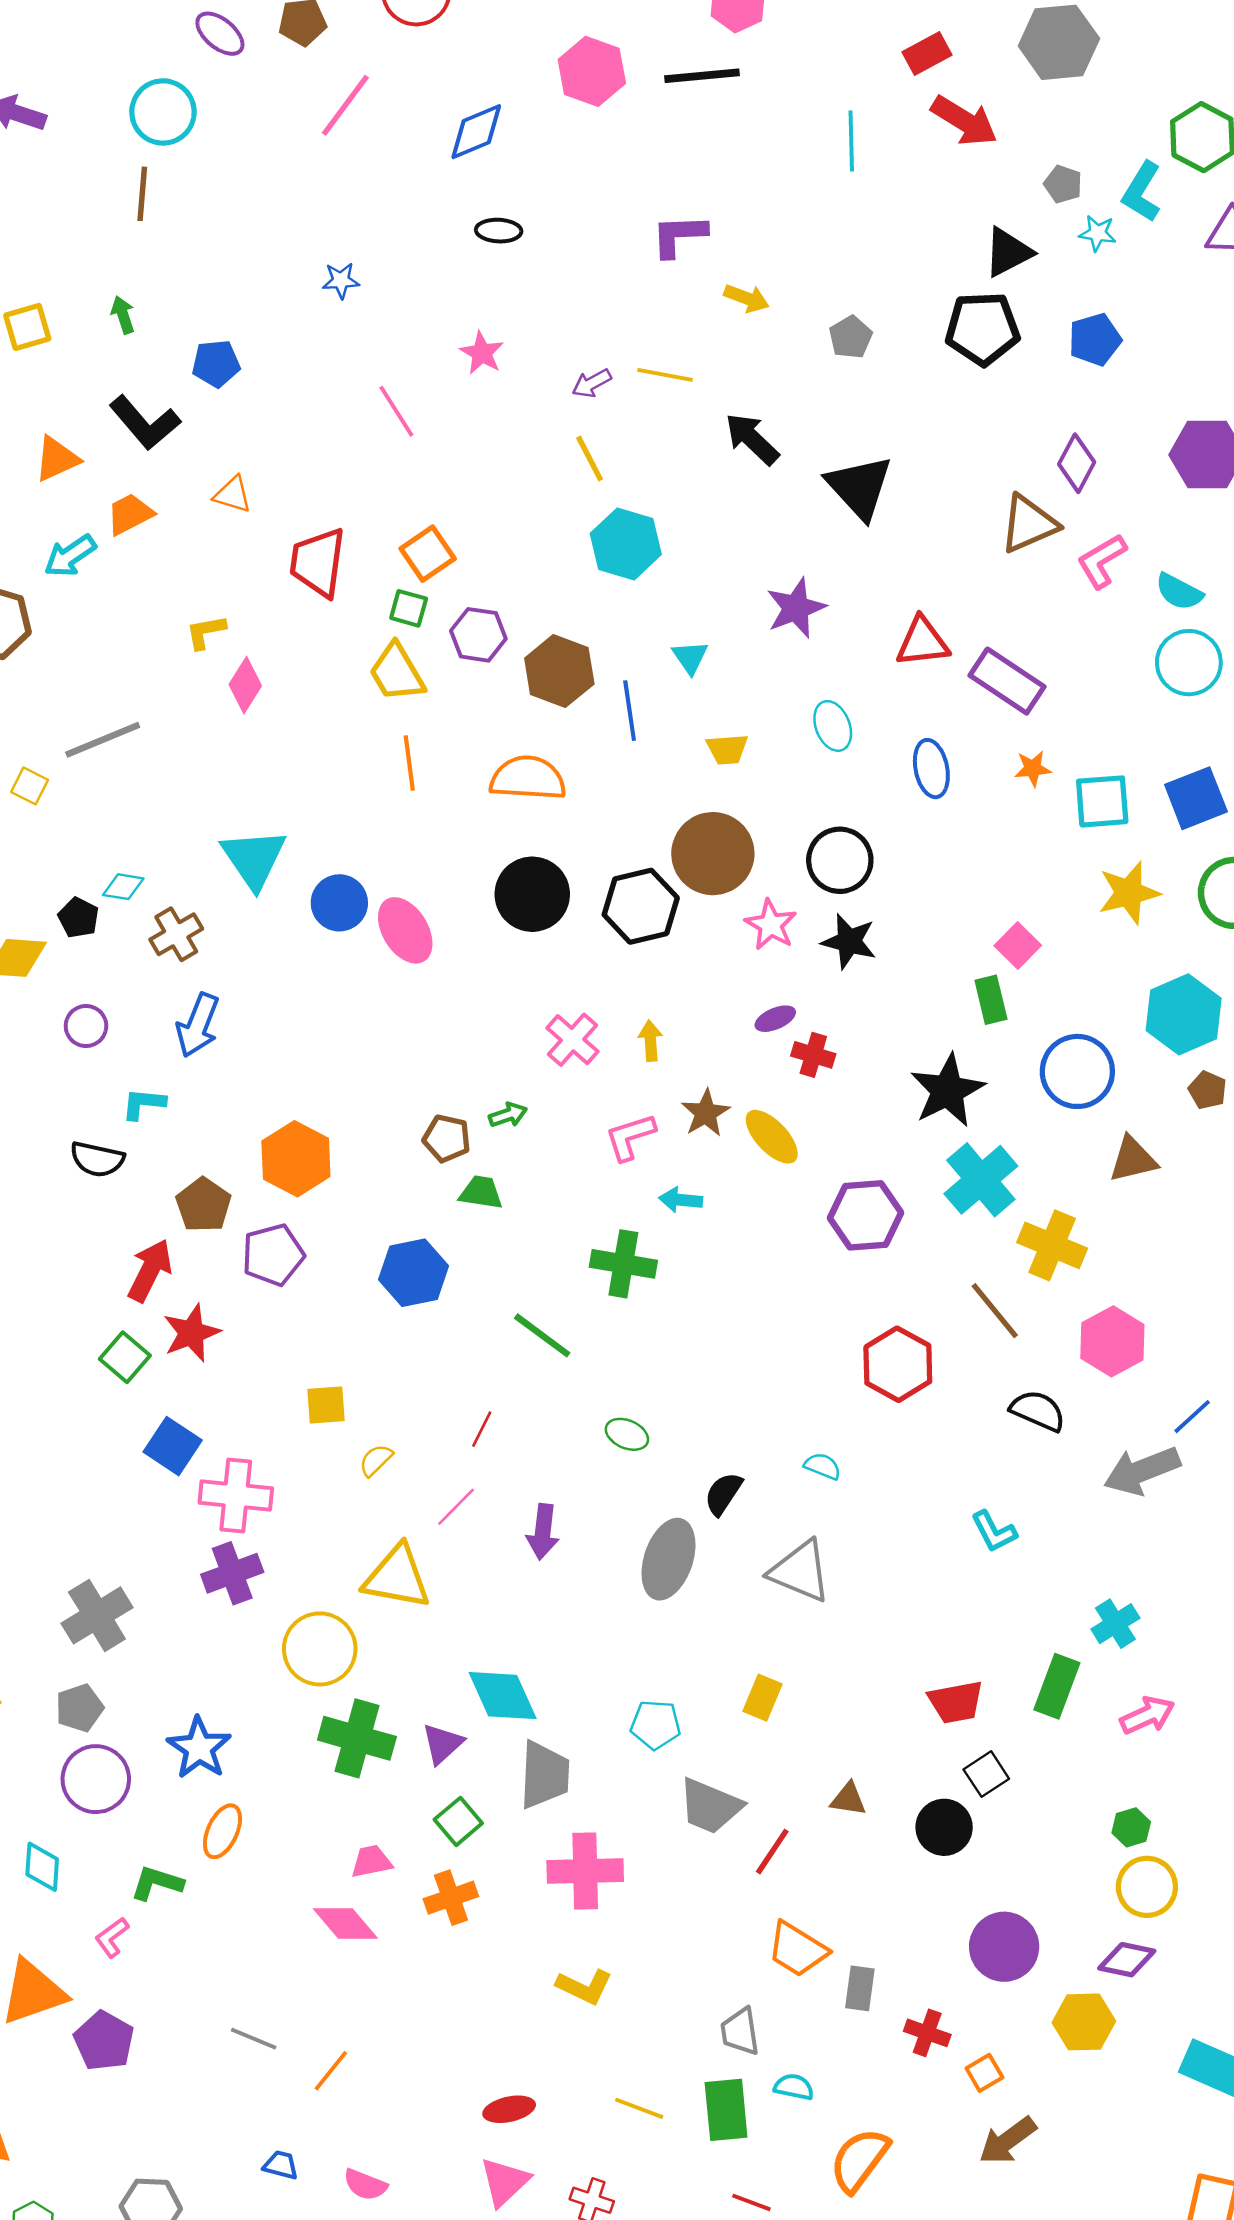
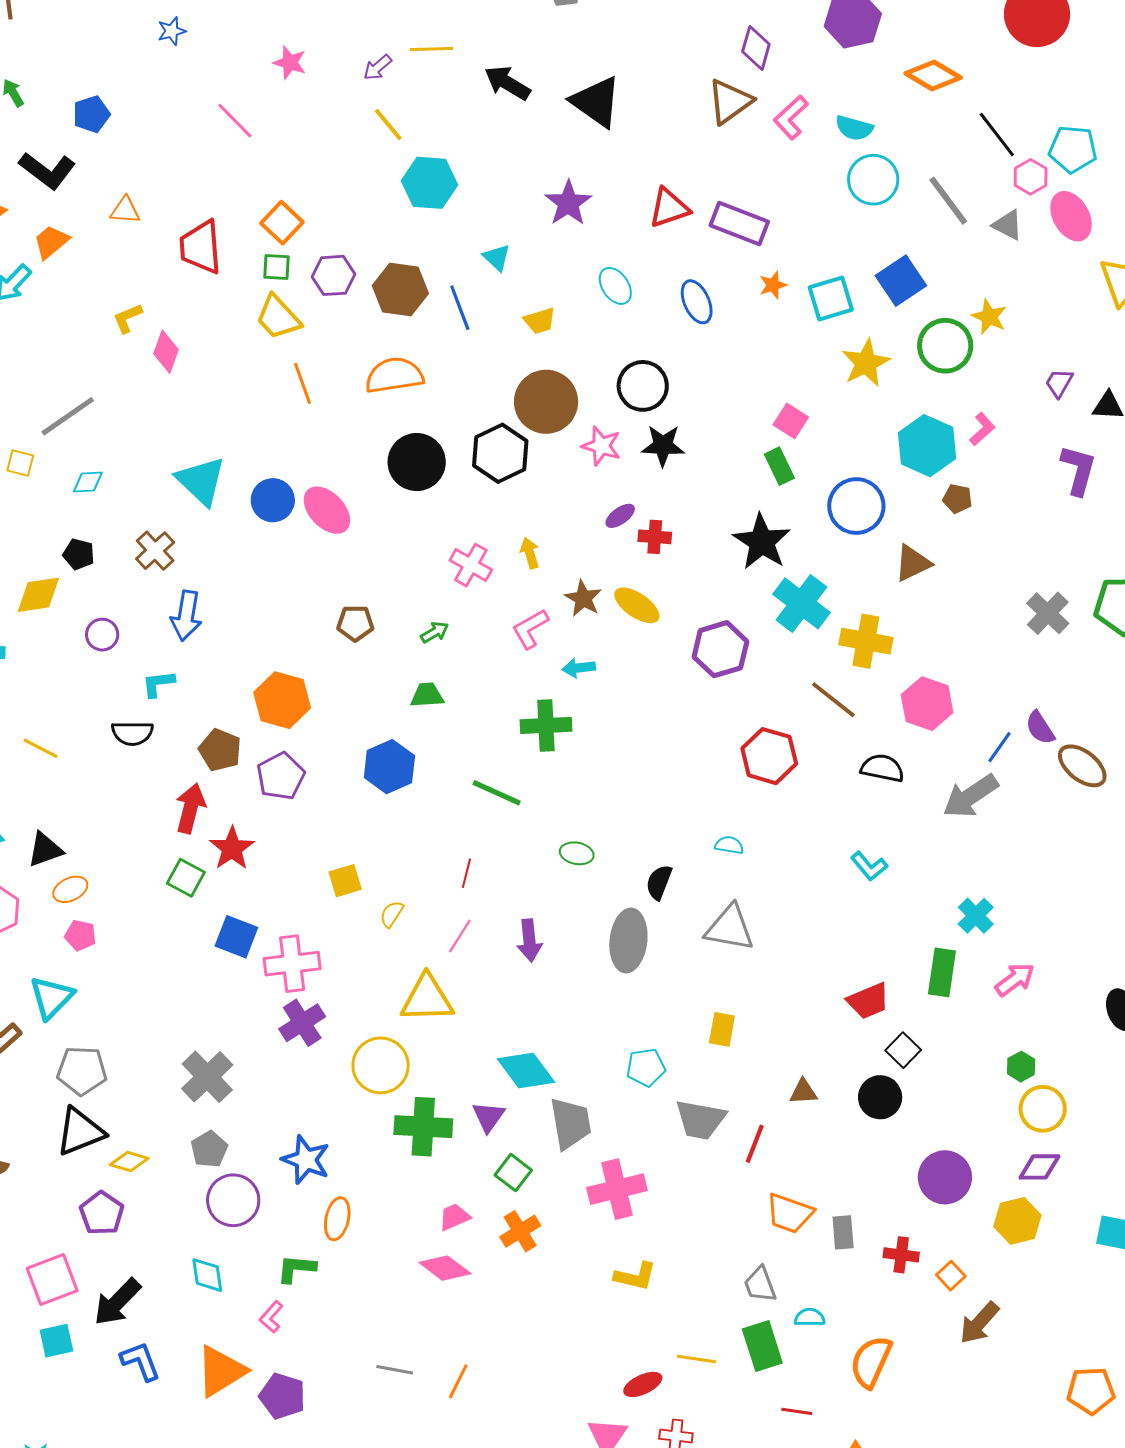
cyan diamond: (123, 887) -> (88, 482), moved
brown pentagon: (447, 1138) -> (355, 623), moved
red ellipse: (509, 2109) -> (643, 1384), moved

